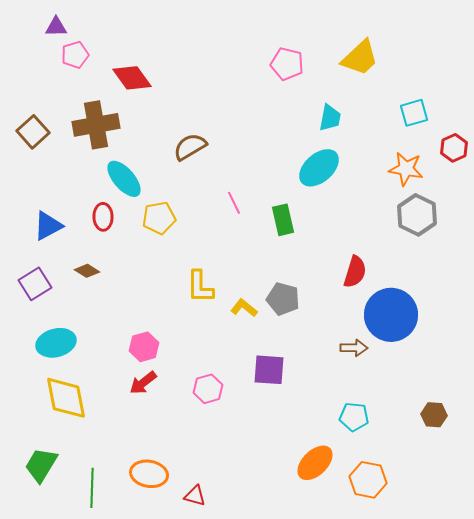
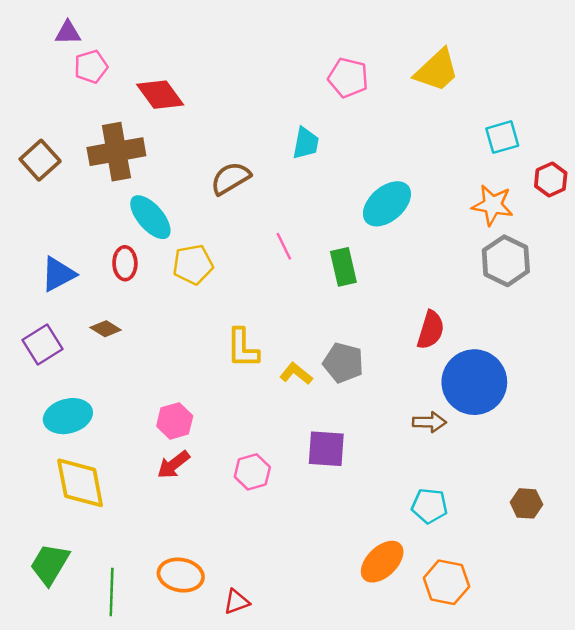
cyan trapezoid: (330, 118) -> (306, 143), moved
red triangle: (195, 496) -> (237, 602), turned -35

